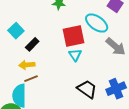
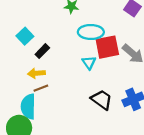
cyan ellipse: (97, 23) -> (91, 32), moved, turned -35
red square: (74, 36) -> (107, 47), moved

